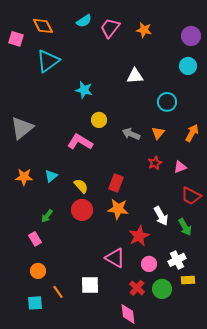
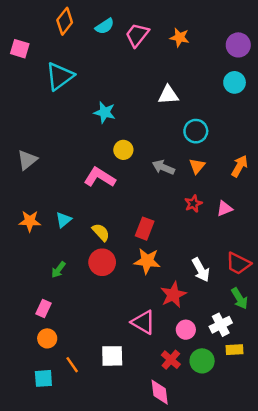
orange diamond: (43, 26) -> (65, 21), moved, turned 65
cyan circle: (167, 102) -> (196, 131), moved
gray triangle: (22, 128) -> (27, 160), size x0.7
red trapezoid: (191, 196) -> (238, 263), moved
green arrow: (185, 227) -> (240, 298), moved
pink rectangle: (35, 239) -> (43, 308), moved, turned 56

